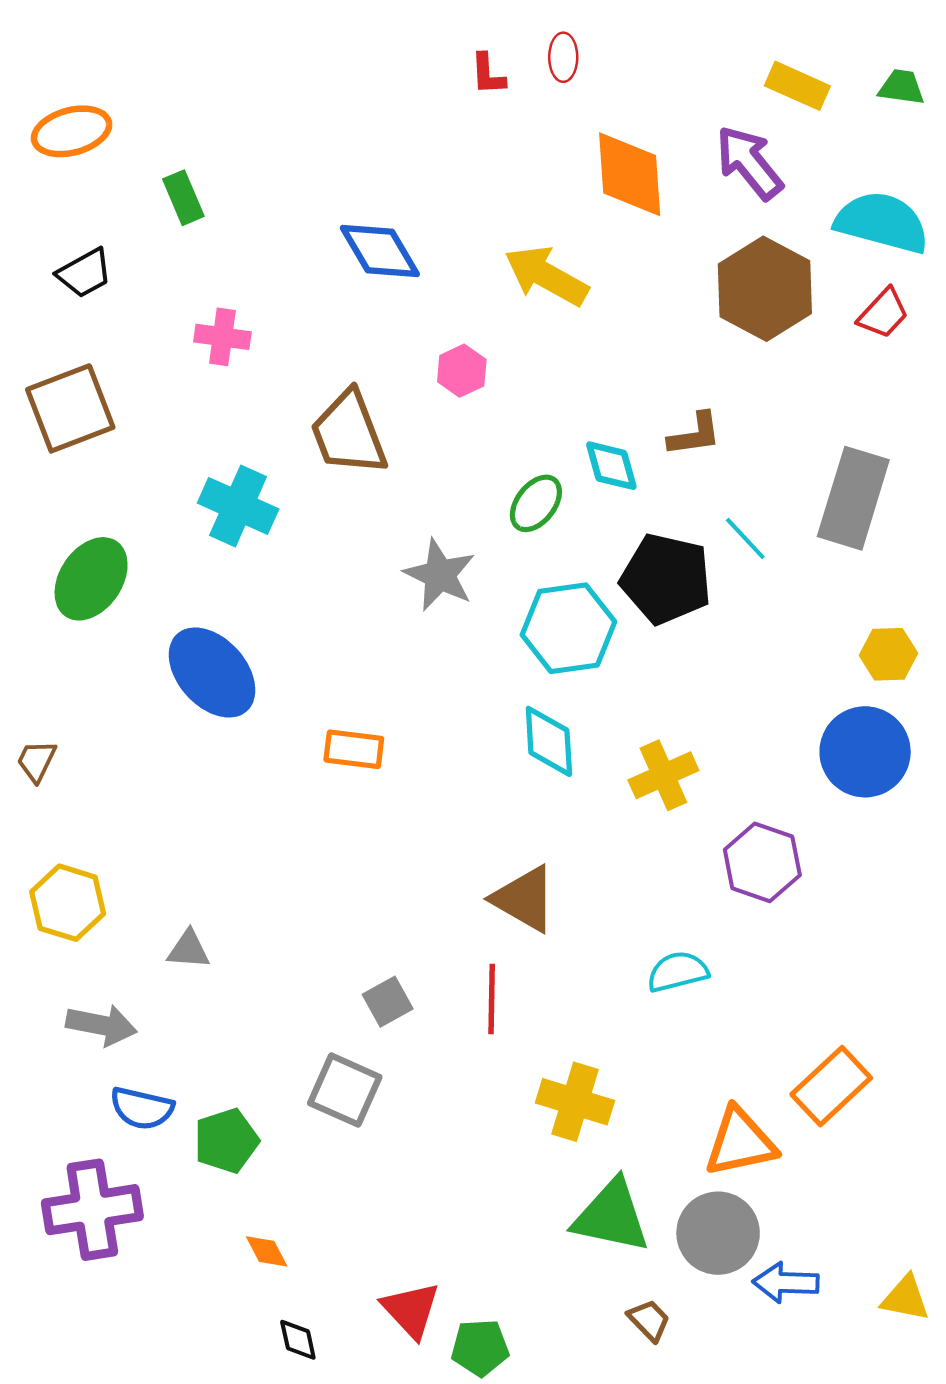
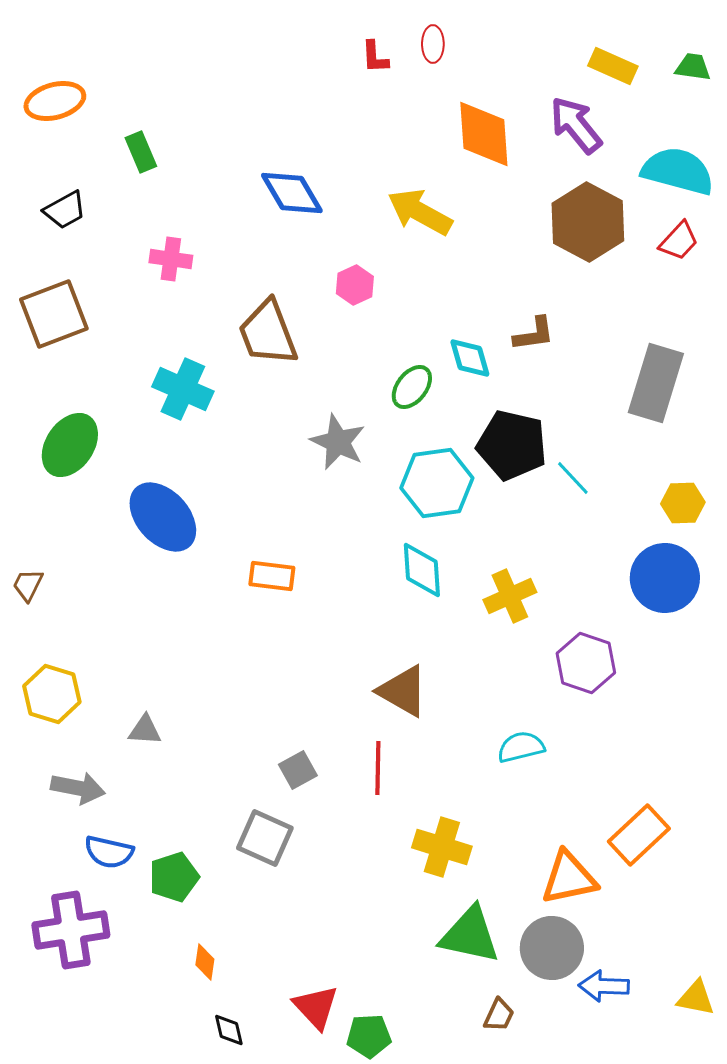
cyan line: (745, 539) -> (573, 478), moved
orange diamond: (267, 1251) -> (205, 962), turned 36
brown trapezoid: (649, 1320) -> (499, 1015), turned 69

